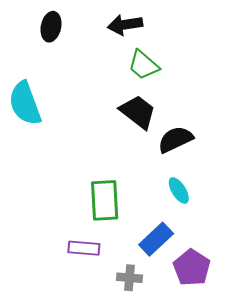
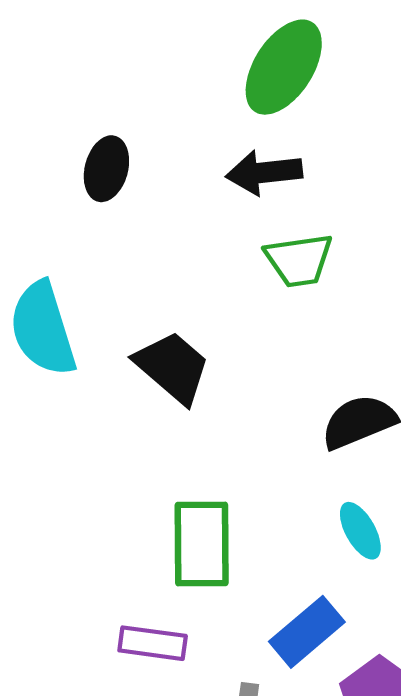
green trapezoid: (143, 65) -> (299, 260), turned -52
black trapezoid: (138, 112) -> (173, 367), moved

